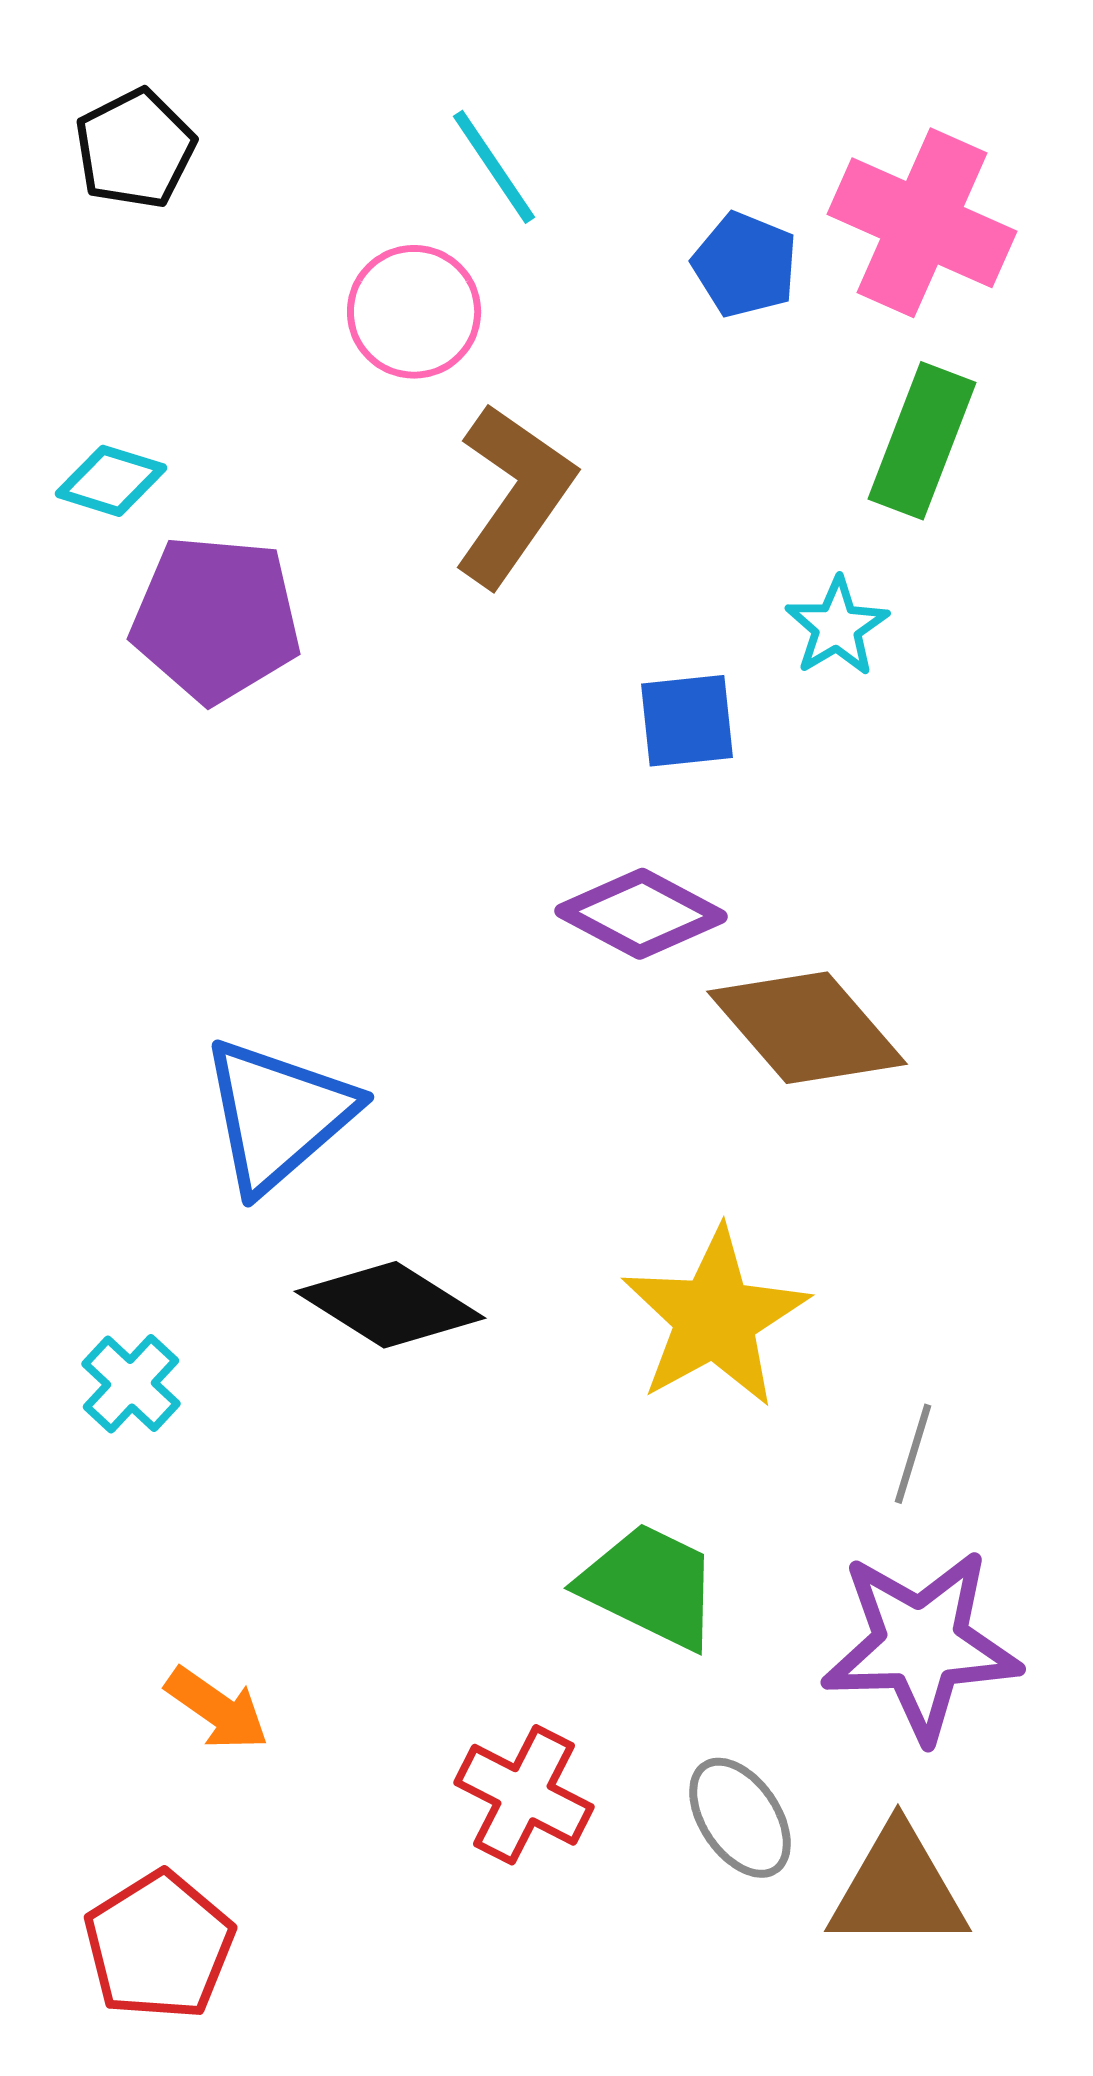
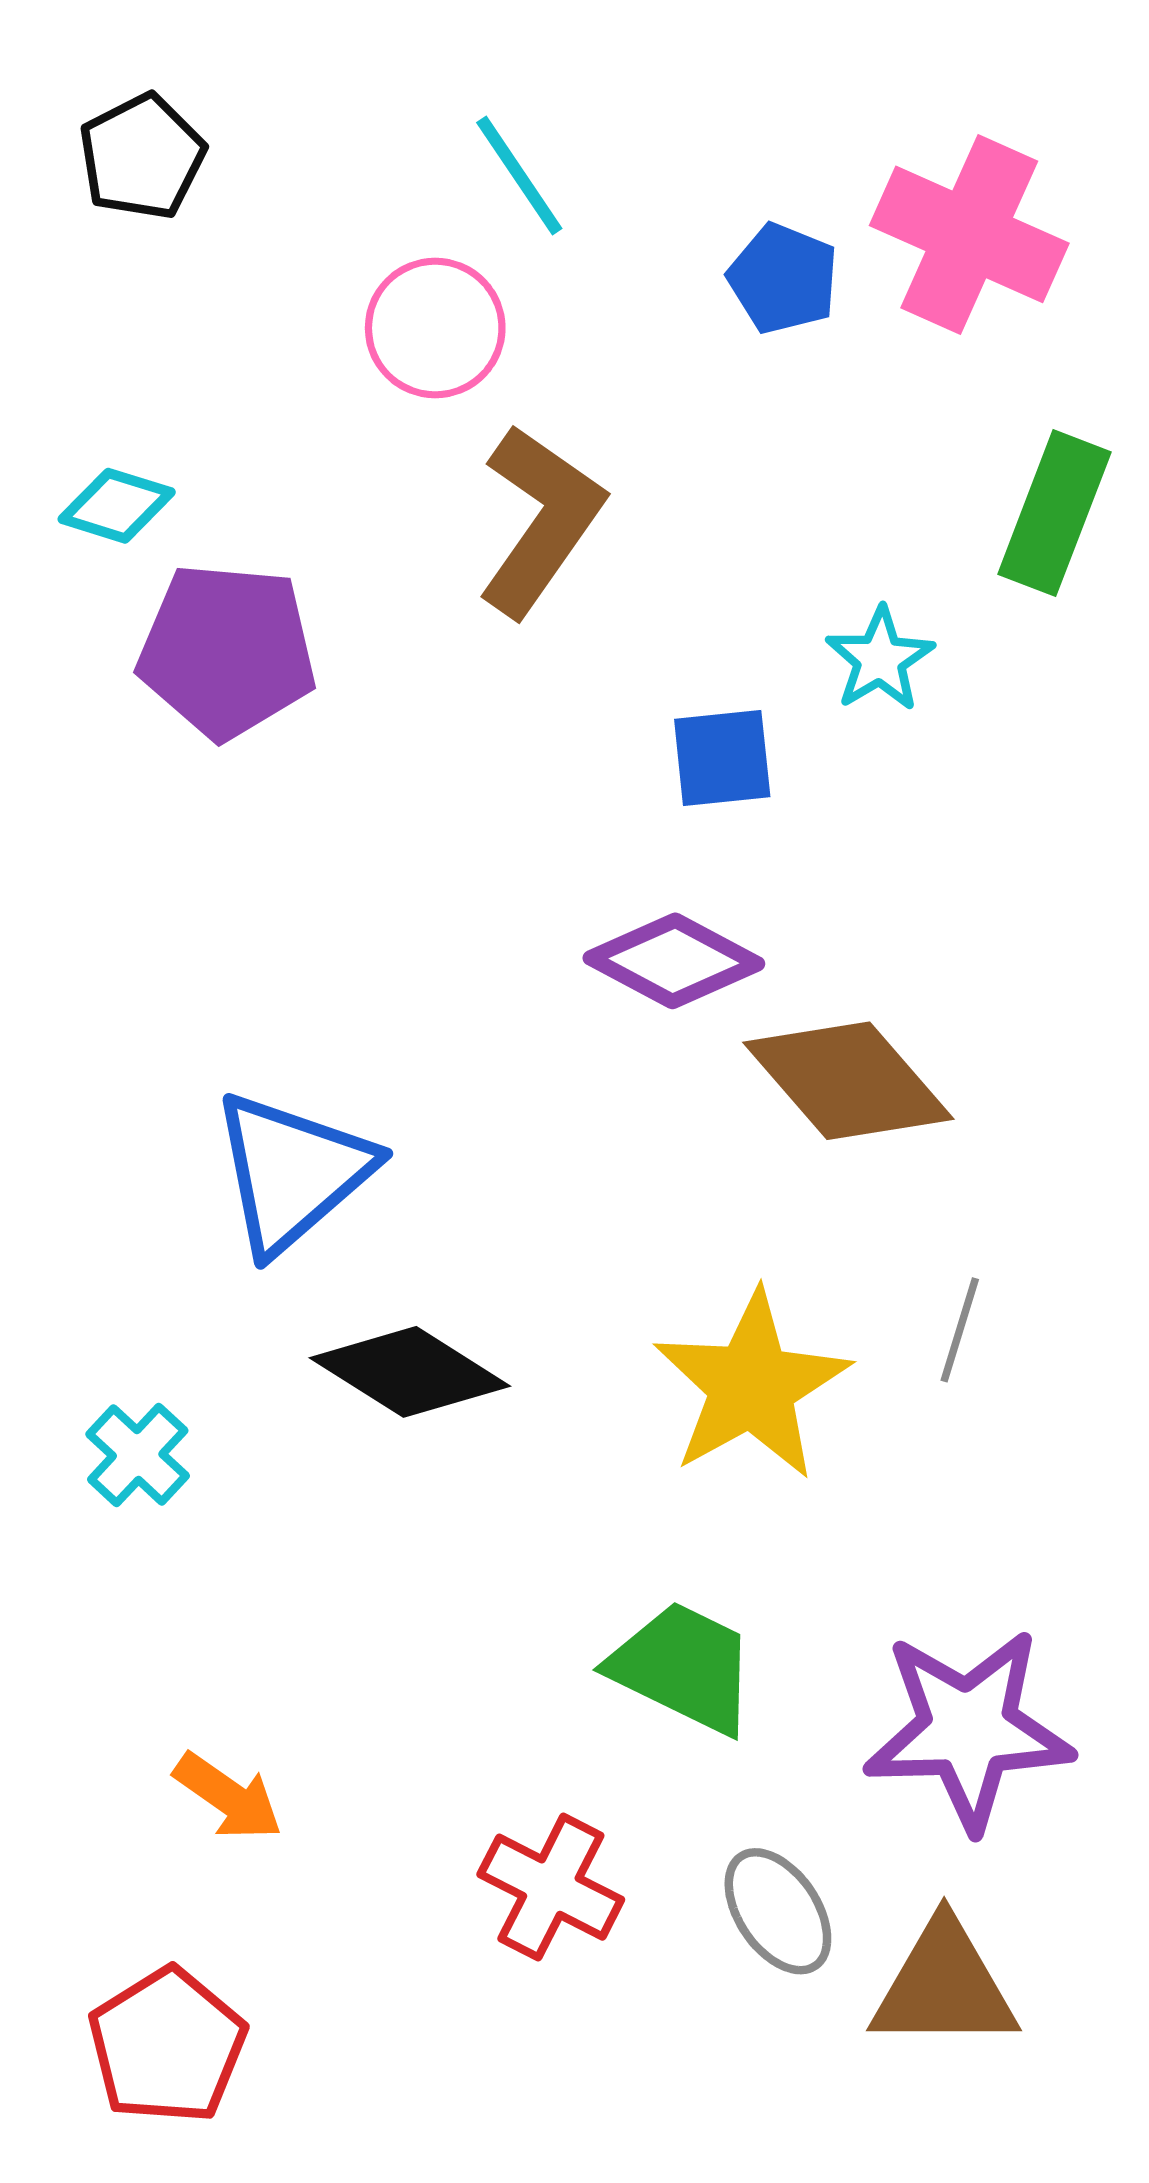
green rectangle: (922, 441) -> (1054, 513), moved
gray line: (913, 1454) -> (960, 1330), moved

